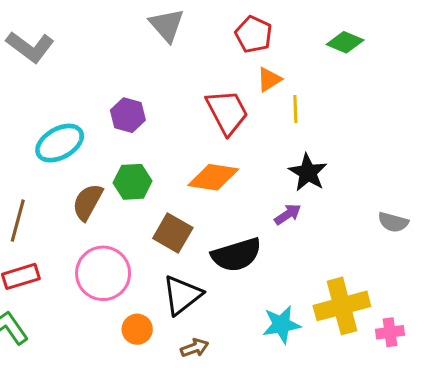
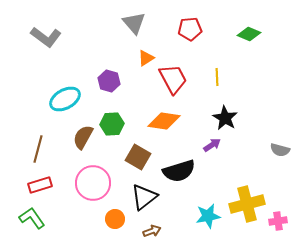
red pentagon: (254, 34) -> (190, 29), turned -30
orange triangle: (269, 79) -> (146, 58), moved

